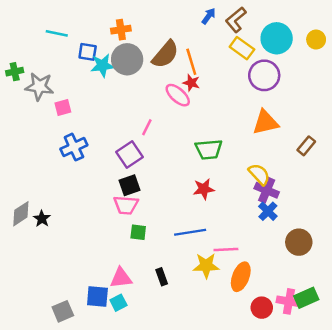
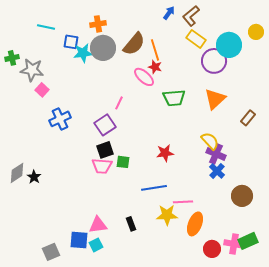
cyan circle: (277, 38) -> (229, 45), moved
pink square: (63, 107) -> (42, 90), moved, turned -32
orange triangle: (265, 122) -> (215, 99), turned -30
green trapezoid: (209, 149) -> (174, 98), moved
green square: (138, 232) -> (123, 162), moved

